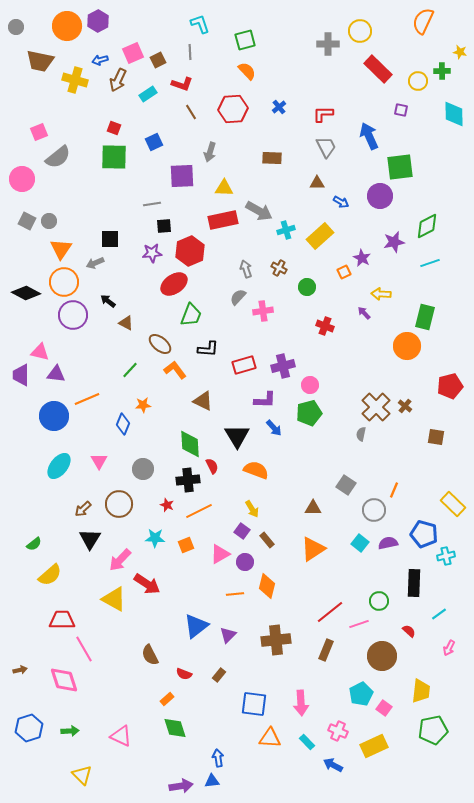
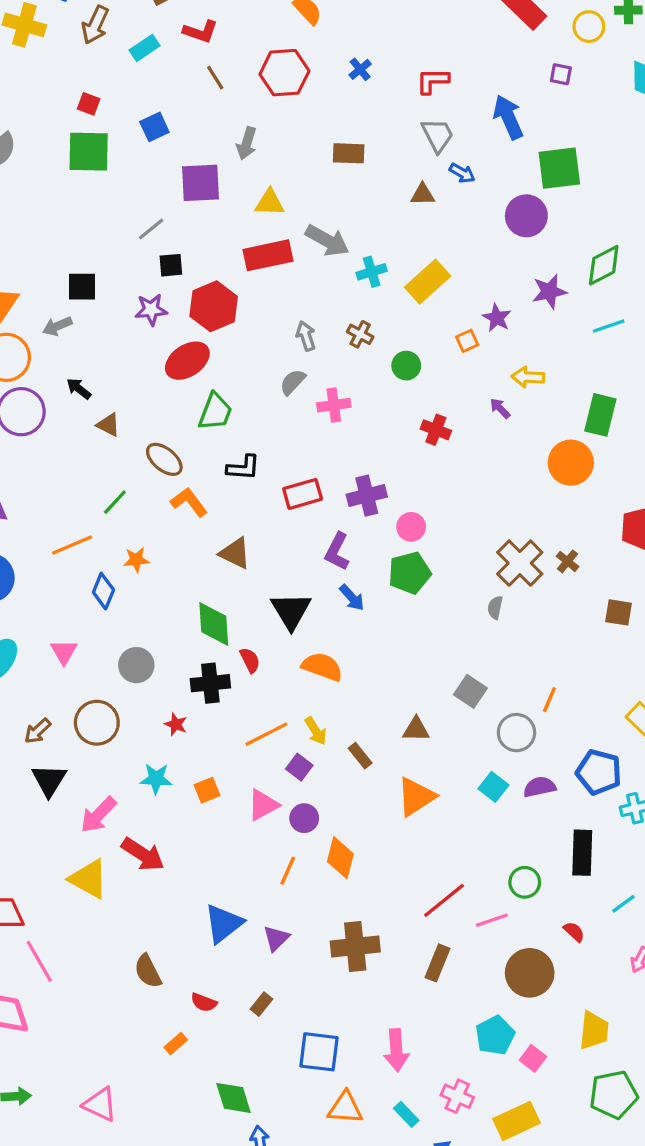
blue arrow: (341, 202) -> (462, 173), moved
gray line: (152, 204) -> (151, 229), turned -30
orange line: (87, 399) -> (72, 545), moved
purple L-shape: (265, 400) -> (337, 552), turned 115
orange line: (199, 511) -> (266, 734), moved
brown rectangle: (267, 540) -> (360, 756), moved
orange line: (235, 594) -> (288, 871), turned -60
green diamond: (175, 728) -> (233, 1098), moved

